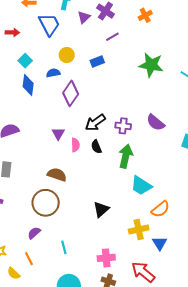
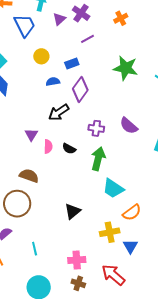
blue semicircle: (53, 73) -> (53, 82), moved
purple diamond: (71, 93) -> (80, 89), moved
black arrow: (95, 123) -> (59, 112), moved
black semicircle: (96, 147) -> (69, 149), turned -40

